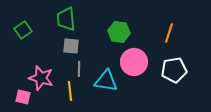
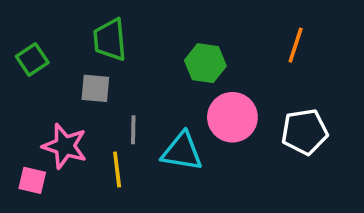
orange line: (169, 33) -> (296, 45), moved
gray square: (71, 46) -> (95, 88), moved

